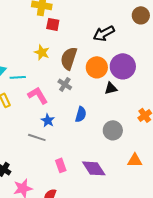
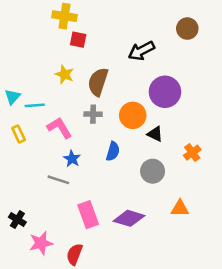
orange circle: (97, 67) -> (133, 115), moved
gray cross: (65, 84) -> (93, 114), turned -32
black triangle: (111, 88) -> (155, 134), moved, turned 40
pink rectangle: (61, 165) -> (88, 215), size x1.5
purple diamond: (94, 168) -> (129, 218), turned -40

